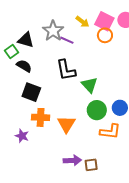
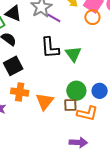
green triangle: (90, 85) -> (73, 54), moved
black square: (31, 92) -> (13, 66), turned 36
purple arrow: (72, 160) -> (78, 142), moved
brown square: (91, 165) -> (70, 105), moved

